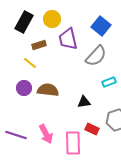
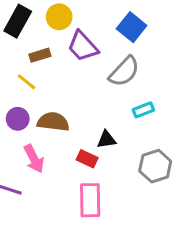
purple trapezoid: (68, 39) -> (83, 46), turned -30
red rectangle: (92, 129) -> (87, 159), moved
pink arrow: (46, 134) -> (34, 159), moved

